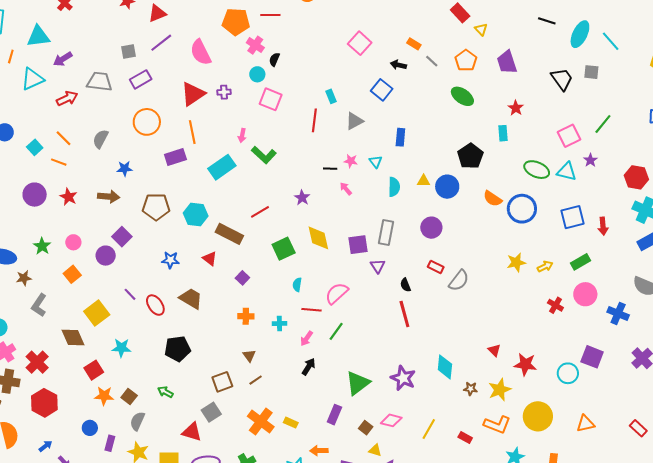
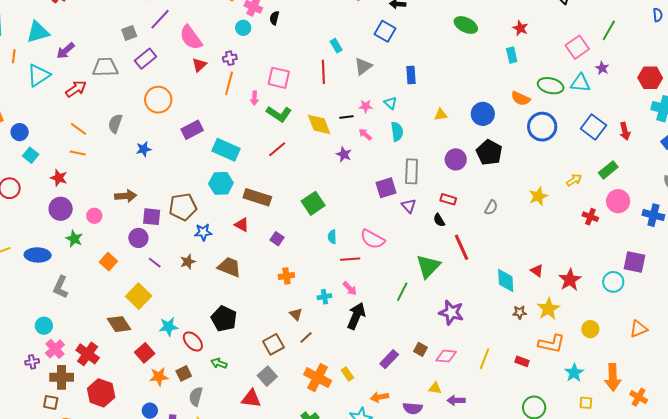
pink semicircle: (201, 52) -> (191, 37), moved
cyan circle: (257, 74) -> (243, 28), moved
red triangle: (193, 94) -> (199, 65), size x0.6
pink square: (271, 99) -> (279, 78), moved
orange line: (192, 132) -> (229, 83), moved, turned 35
cyan square: (35, 147) -> (31, 155), moved
black pentagon: (470, 156) -> (489, 152), moved
cyan rectangle: (222, 167) -> (226, 150), moved, turned 68
cyan semicircle: (394, 187) -> (397, 132), moved
blue circle: (447, 187) -> (483, 114), moved
purple circle: (35, 195) -> (61, 209), moved
red star: (68, 197) -> (59, 178), moved
brown arrow: (109, 197) -> (126, 196), moved
purple star: (302, 198) -> (344, 154), moved
orange semicircle: (493, 199) -> (521, 98), moved
brown pentagon: (156, 207) -> (183, 207), moved
red line: (260, 212) -> (277, 149), moved
blue square: (573, 217) -> (593, 127), turned -30
purple square: (122, 237) -> (152, 217), turned -30
yellow diamond: (318, 238) -> (319, 124), moved
pink circle: (73, 242) -> (94, 216), moved
yellow star: (516, 262) -> (538, 196), moved
red rectangle: (436, 267) -> (448, 199), moved
brown star: (24, 278) -> (188, 262), moved
gray semicircle: (459, 281) -> (491, 207), size x0.7
pink semicircle: (337, 293) -> (372, 239), turned -100
purple line: (130, 294) -> (155, 263), moved
gray L-shape: (39, 305) -> (61, 287), moved
red ellipse: (155, 305) -> (193, 342), moved
red line: (404, 314) -> (462, 247), moved
cyan cross: (279, 324) -> (324, 297), moved
green line: (336, 331) -> (402, 292), moved
pink arrow: (307, 338) -> (350, 288), turned -70
black pentagon: (177, 349) -> (224, 319), turned -30
red star: (525, 364) -> (570, 280), turned -30
black arrow: (309, 367) -> (356, 316), size x1.5
cyan diamond: (445, 367) -> (506, 280), moved
green triangle: (358, 383) -> (428, 266), moved
brown square: (129, 397) -> (184, 373), turned 35
purple rectangle: (334, 415) -> (389, 359), turned 30
yellow circle: (538, 416) -> (590, 329), size x0.6
yellow rectangle: (291, 423) -> (347, 374), turned 40
brown square: (366, 428) -> (420, 349), moved

